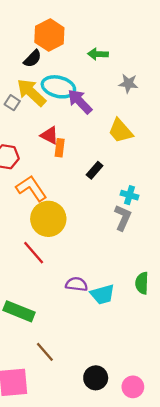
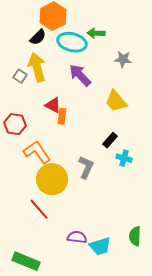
cyan ellipse: (58, 87) -> (72, 42), moved
yellow arrow: (31, 92) -> (37, 67), turned 32
black rectangle: (95, 170) -> (110, 140), moved
gray L-shape: (123, 218) -> (86, 167), moved

